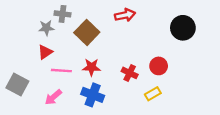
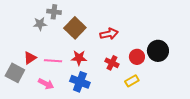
red arrow: (125, 15) -> (109, 34), moved
black circle: (183, 28) -> (158, 51), moved
red triangle: (45, 52) -> (30, 58), moved
pink arrow: (53, 97) -> (46, 84), turned -112

